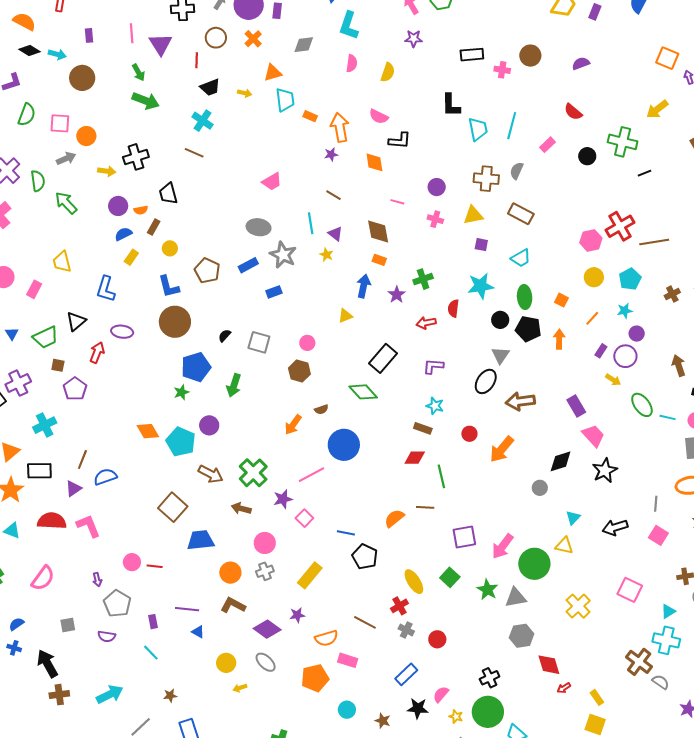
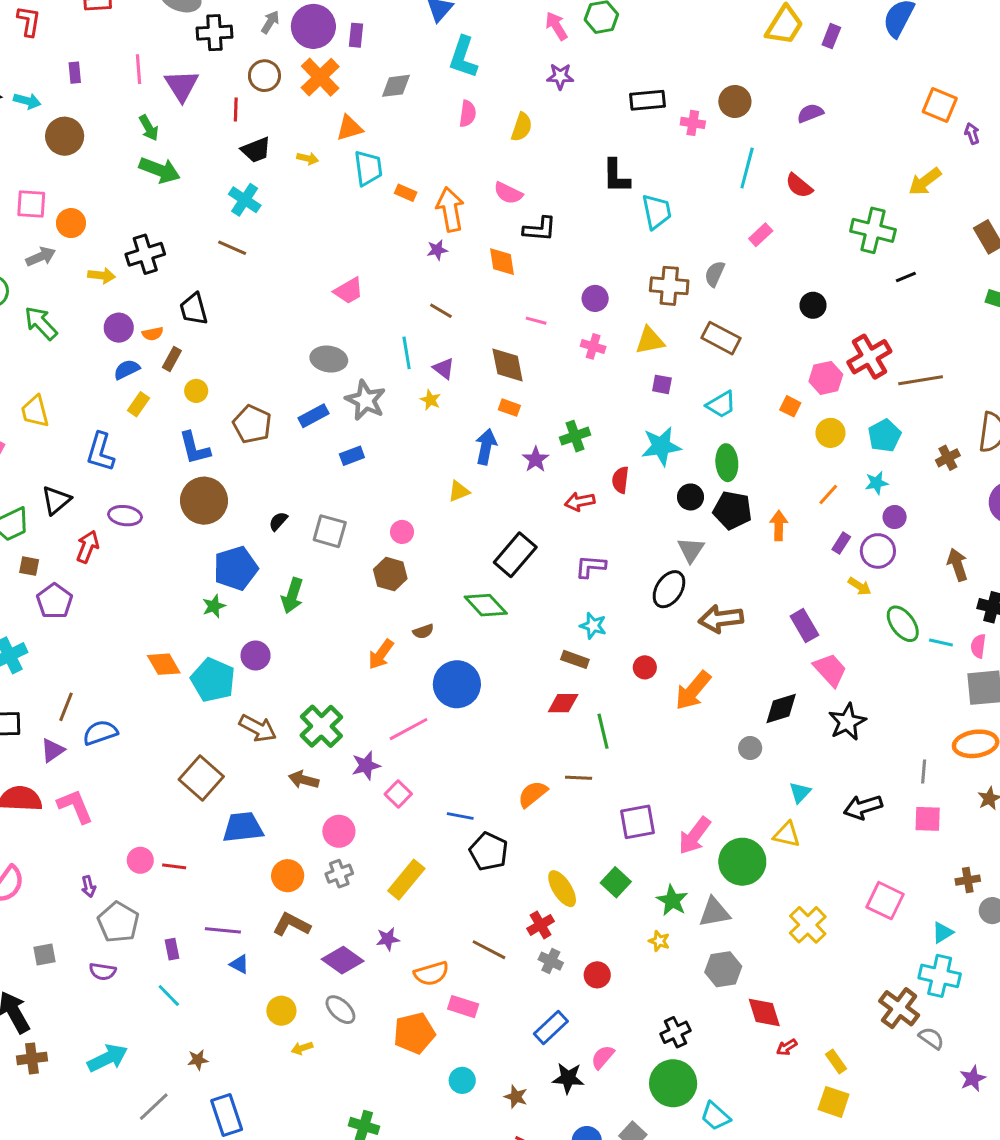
orange cross: (253, 39) -> (320, 77), size x1.5
cyan line: (512, 126) -> (747, 168), moved
black circle: (587, 156) -> (813, 305), moved
orange square: (561, 300) -> (790, 406), moved
pink square: (658, 535) -> (928, 819), turned -30
yellow star: (456, 717) -> (659, 941), moved

